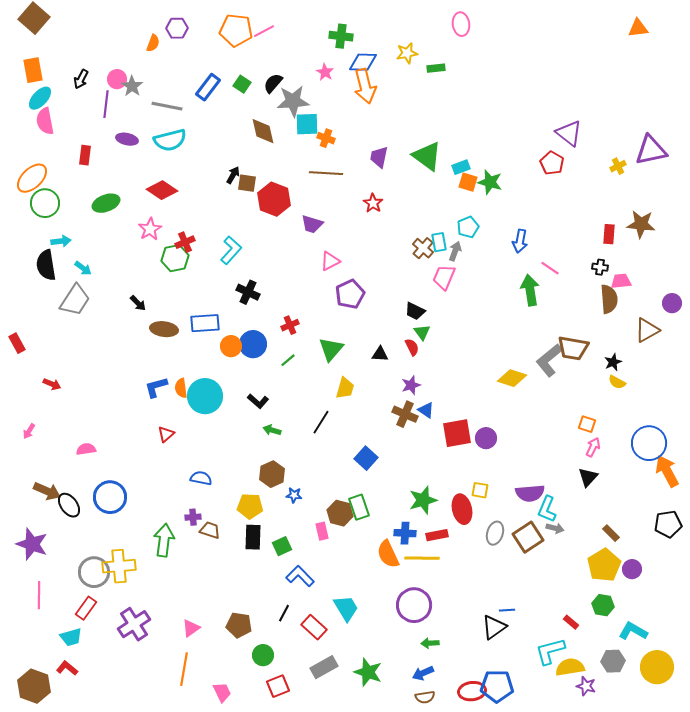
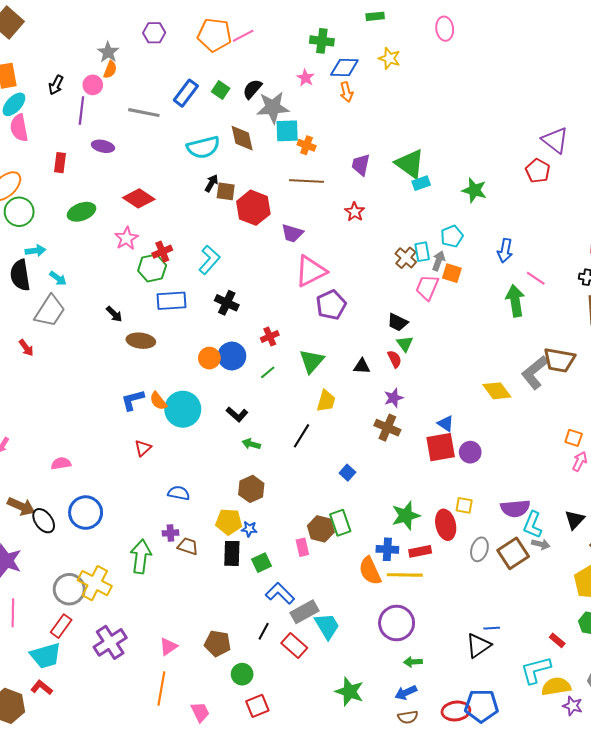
orange semicircle: (153, 43) -> (110, 70), moved
yellow star: (407, 53) -> (389, 58), turned 30
green rectangle: (436, 68) -> (375, 16), moved
gray star: (132, 86) -> (108, 52), moved
orange arrow: (365, 86) -> (346, 92), size x0.6
cyan semicircle: (170, 140) -> (203, 147), moved
cyan rectangle: (461, 167) -> (421, 183), moved
orange square: (468, 182) -> (452, 273), moved
pink triangle: (330, 261) -> (311, 271), size x1.6
blue rectangle: (205, 323) -> (172, 301), moved
yellow diamond: (512, 378) -> (497, 391), turned 36
red arrow: (52, 384) -> (26, 348), moved, turned 30
orange semicircle: (181, 388) -> (158, 401), turned -30
blue triangle: (426, 410) -> (446, 424), moved
blue square: (366, 458) -> (347, 473), size x0.7
black triangle: (588, 477) -> (575, 520), moved
blue star: (294, 495) -> (249, 529), moved
yellow cross: (119, 566) -> (95, 583), turned 32
cyan trapezoid: (71, 637) -> (46, 656), size x1.4
gray rectangle: (324, 667) -> (305, 612), moved

